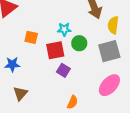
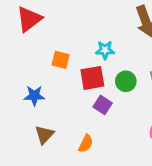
green circle: (79, 43) -> (126, 81), moved
orange semicircle: (72, 102) -> (86, 144), moved

